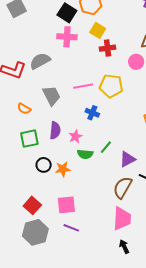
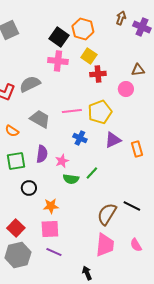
yellow pentagon: (111, 86) -> (100, 112), turned -30
gray trapezoid: (52, 96) -> (40, 119), turned -35
purple triangle: (127, 159) -> (113, 140), moved
orange star: (63, 169) -> (51, 206), moved
black arrow: (124, 246) -> (87, 273), moved

